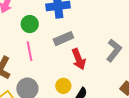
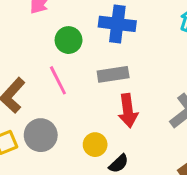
pink line: (30, 51) -> (58, 80), turned -30

